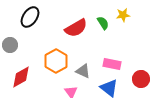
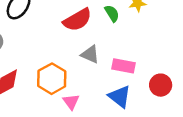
orange hexagon: (56, 61) -> (52, 79), moved
gray triangle: (83, 71) -> (90, 54), moved

